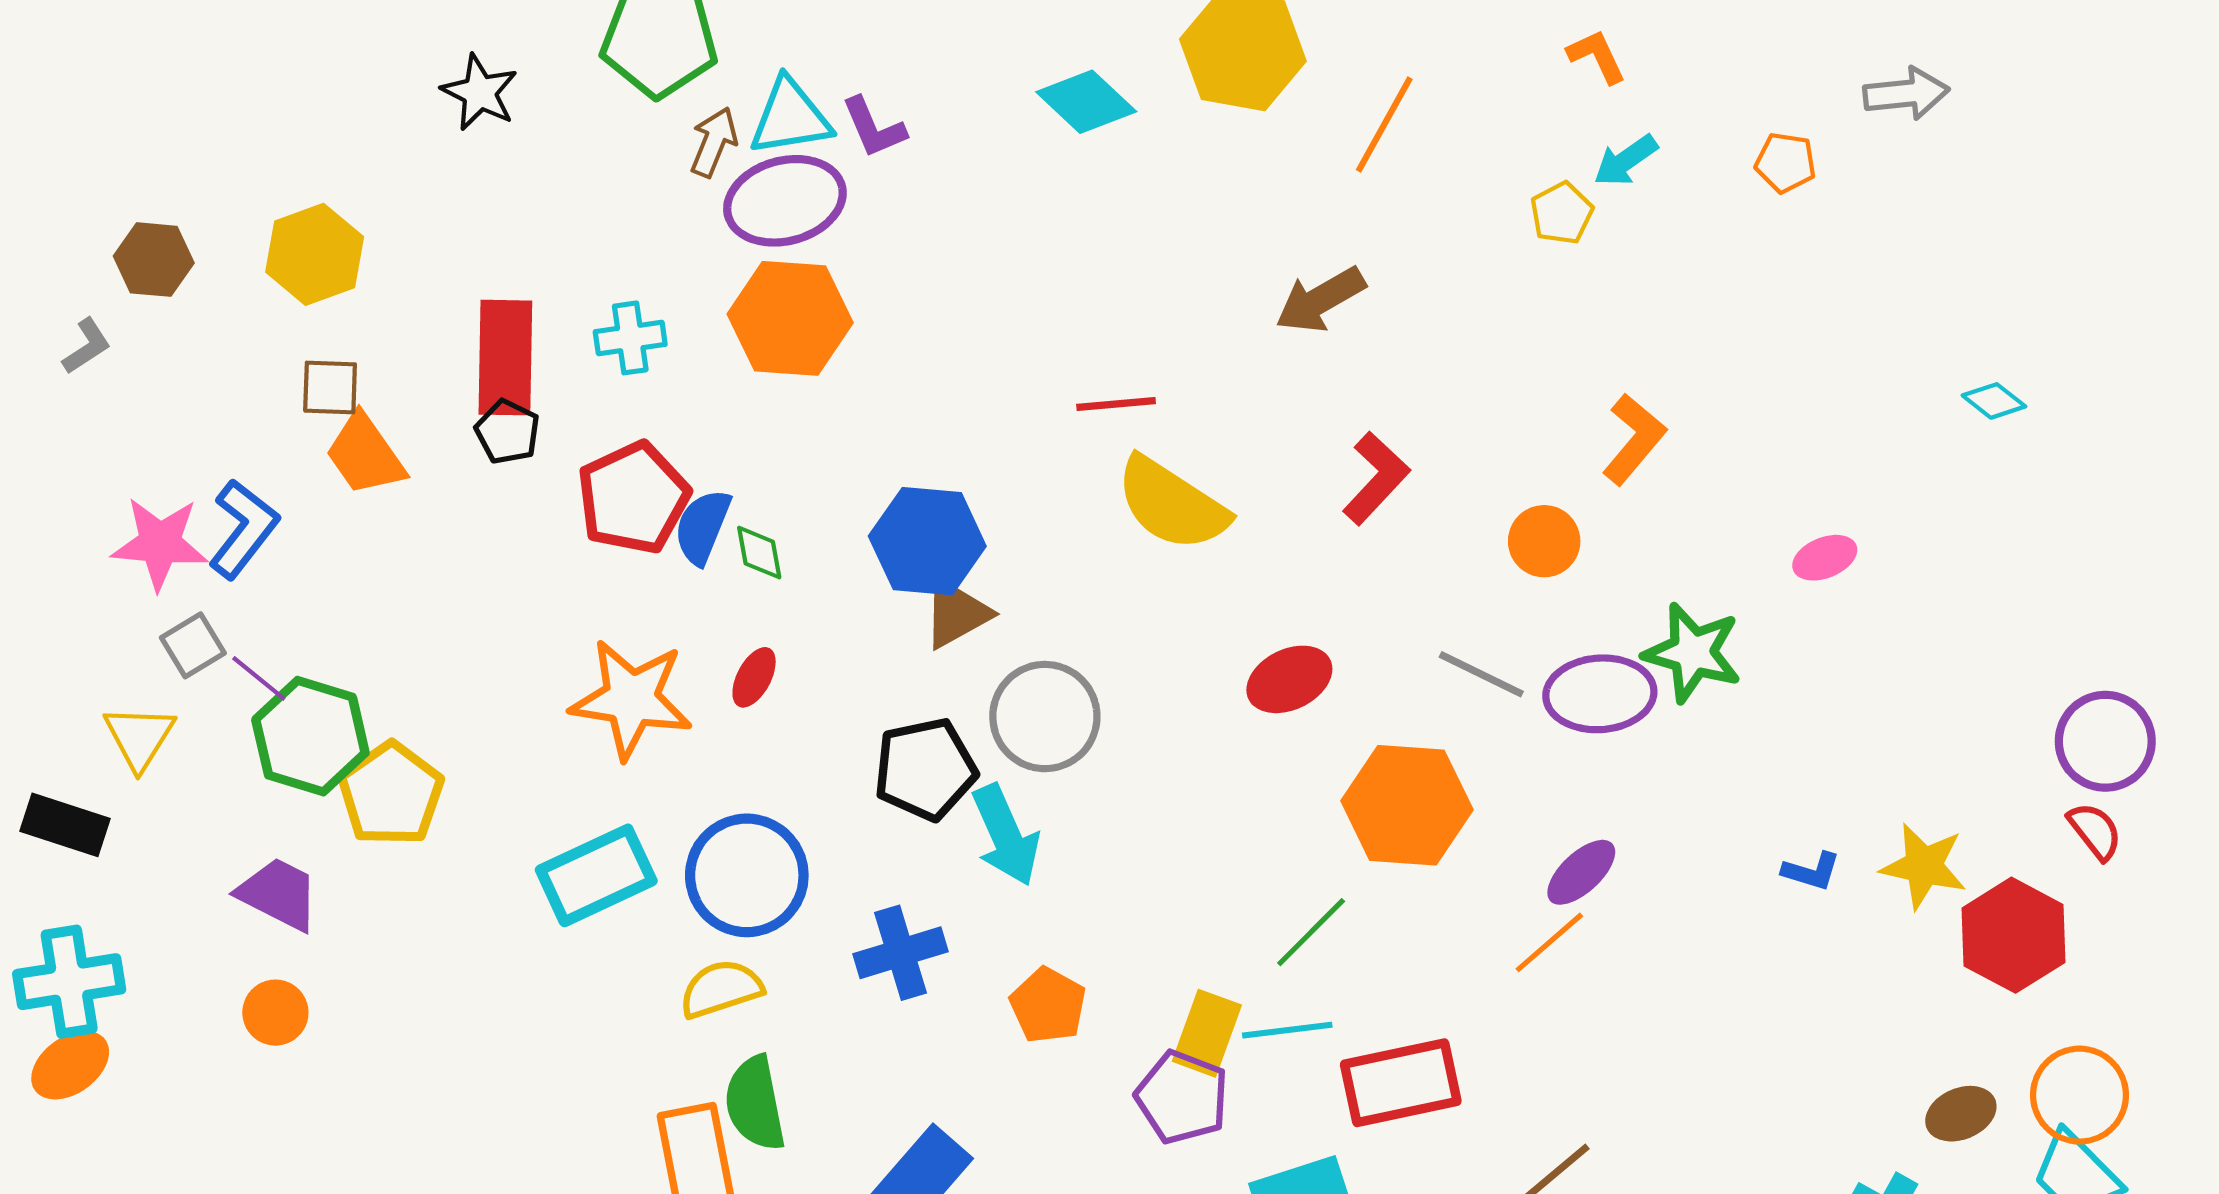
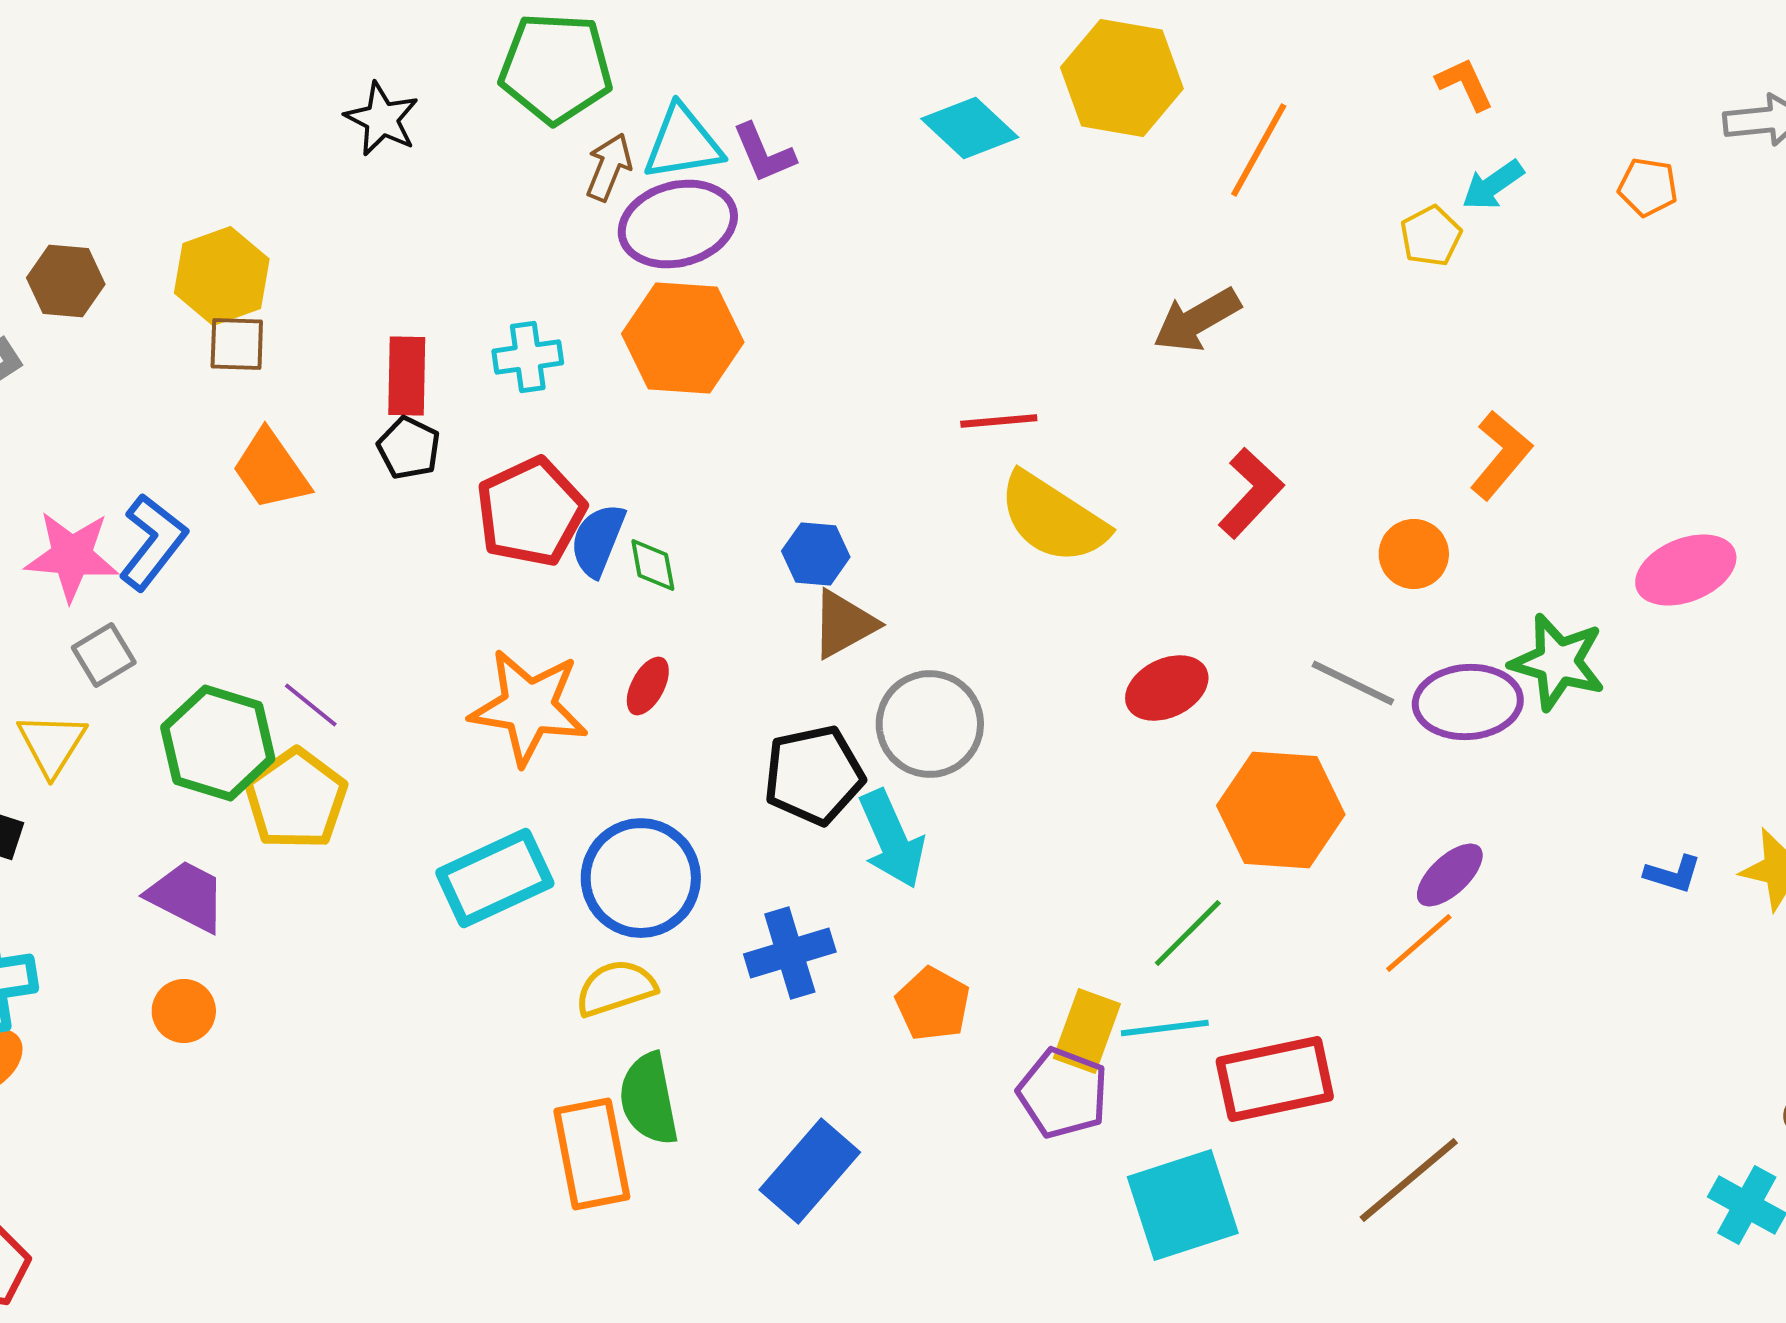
red rectangle: (505, 358) -> (407, 376), size x0.7
brown square: (330, 387) -> (237, 344), moved
blue hexagon: (927, 541) -> (816, 554), size x0.6
pink ellipse: (1825, 558) -> (1686, 570), size x1.6
purple line: (259, 678) -> (311, 705), moved

